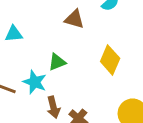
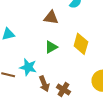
green triangle: (57, 62) -> (51, 47), moved

